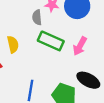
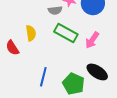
gray semicircle: (37, 17) -> (55, 10), turned -96

